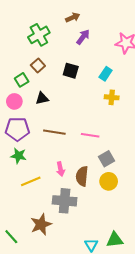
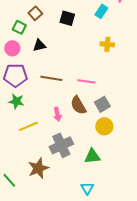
cyan rectangle: (106, 74) -> (101, 11), moved
green square: (22, 80) -> (19, 27), turned -32
brown semicircle: (82, 176) -> (78, 105), moved, turned -36
gray cross: (65, 201) -> (61, 145), turned -30
green triangle: (115, 240) -> (92, 156), moved

